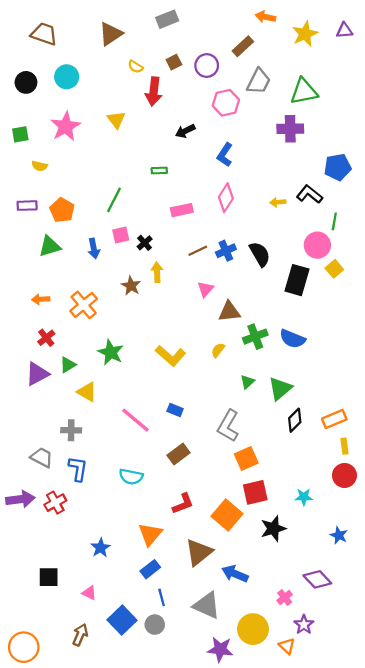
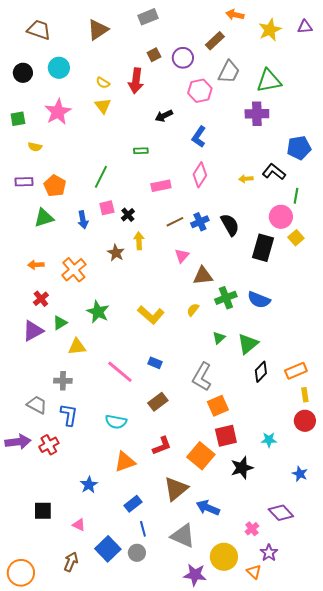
yellow semicircle: (136, 67) -> (103, 83), moved
yellow triangle: (87, 392) -> (77, 347), turned -36
orange triangle: (150, 534) -> (125, 462), moved, turned 30

